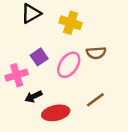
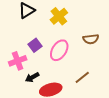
yellow cross: (71, 23) -> (59, 16), turned 36
brown semicircle: (96, 53) -> (91, 39), moved

